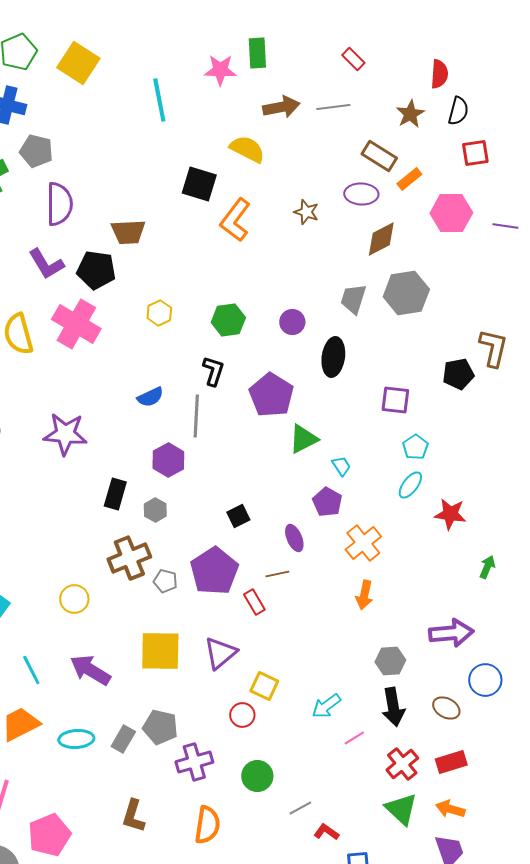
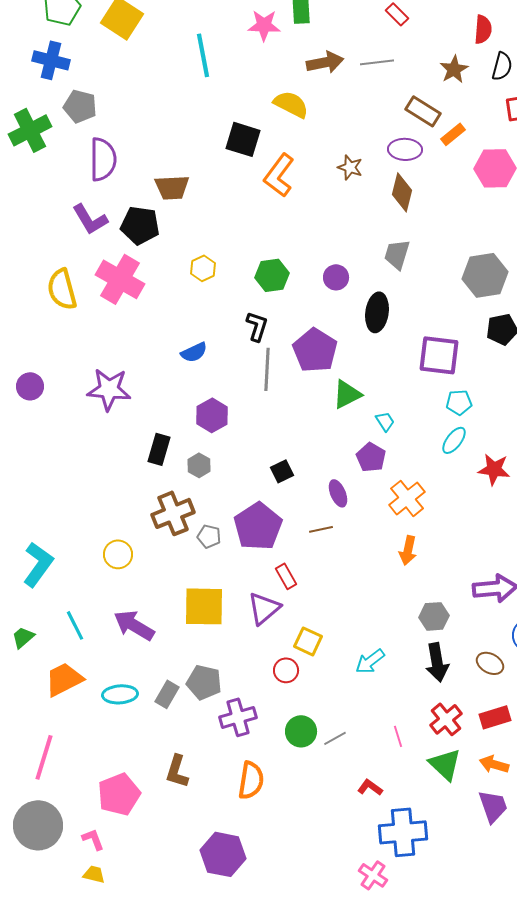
brown diamond: (381, 239) -> (402, 192), moved, turned -48
gray hexagon: (406, 293) -> (485, 275), moved
purple square: (395, 400) -> (439, 355), size x1.4
gray line: (196, 416) -> (267, 369), moved
cyan pentagon: (415, 447) -> (459, 402), turned 30
red rectangle: (254, 602) -> (286, 576), moved
pink line: (354, 738) -> (398, 736), moved, turned -75
gray line: (300, 808) -> (335, 738), moved
pink pentagon: (49, 835) -> (119, 794), moved

